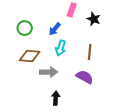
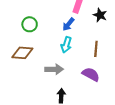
blue arrow: (55, 29) -> (68, 24), moved
brown diamond: (30, 56) -> (22, 53), moved

